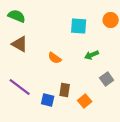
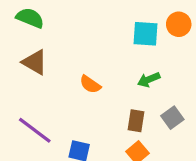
cyan square: (79, 26) -> (145, 34), moved
brown rectangle: (65, 90) -> (136, 121), moved

